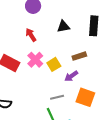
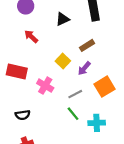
pink cross: (35, 60) -> (45, 86), moved
orange square: (85, 97) -> (104, 87), turned -36

